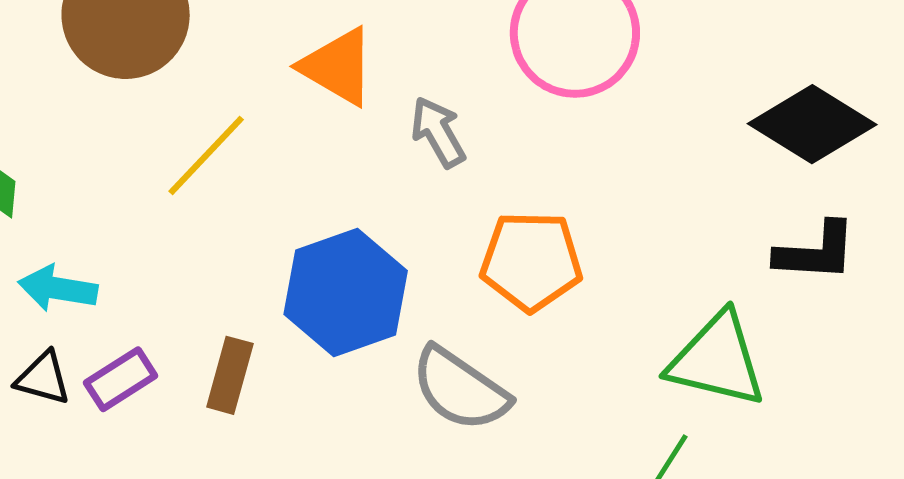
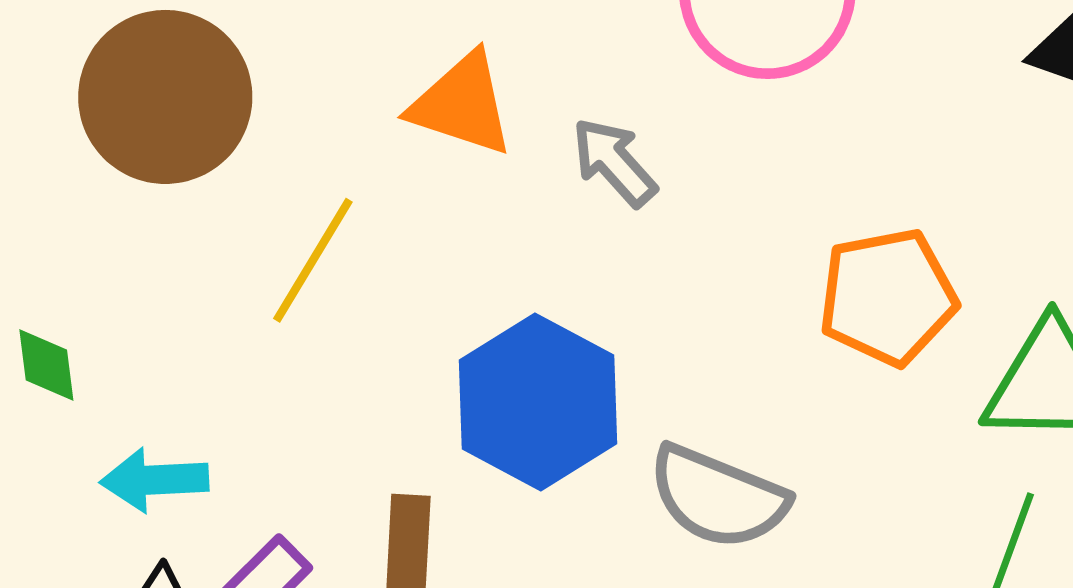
orange pentagon: (531, 261) -> (888, 297), moved

